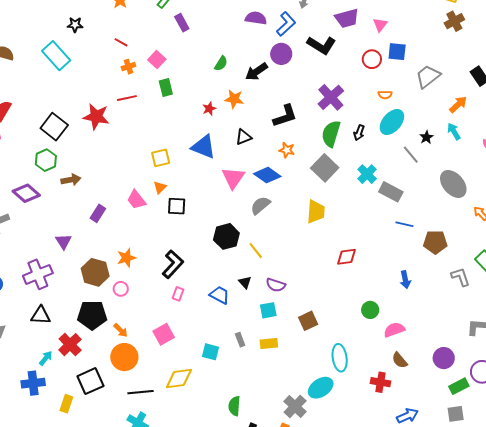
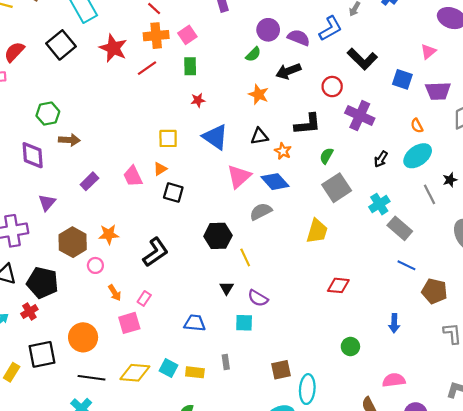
purple semicircle: (256, 18) -> (299, 38), moved
purple trapezoid: (347, 18) -> (438, 91), moved
blue square: (397, 52) -> (402, 79), moved
purple circle: (281, 54) -> (268, 30), moved
red circle: (372, 59) -> (332, 87), moved
orange cross: (128, 67) -> (156, 36), size x1.6
orange semicircle: (385, 95) -> (417, 126), turned 48
purple cross: (331, 97) -> (360, 116), turned -36
red line: (127, 98) -> (147, 68), turned -36
red star: (209, 109) -> (198, 100), moved
red star: (96, 117) -> (113, 48), moved
black square: (54, 127) -> (61, 45), moved
green semicircle: (331, 134) -> (326, 156), moved, size x0.6
orange star: (287, 150) -> (283, 151), moved
purple diamond: (26, 193) -> (33, 155), moved, turned 32
pink rectangle: (178, 294) -> (144, 298), moved
blue trapezoid: (220, 295) -> (195, 323), moved, turned -35
black pentagon: (92, 315) -> (43, 283), moved
brown square: (308, 321) -> (281, 370), moved
orange arrow: (121, 330) -> (115, 293), moved
pink semicircle: (394, 330) -> (394, 380), moved
gray rectangle: (240, 340) -> (226, 362), moved
yellow rectangle: (269, 344) -> (195, 372), moved
red cross: (70, 345) -> (29, 312), size x0.7
cyan square: (211, 352) -> (168, 368), moved

